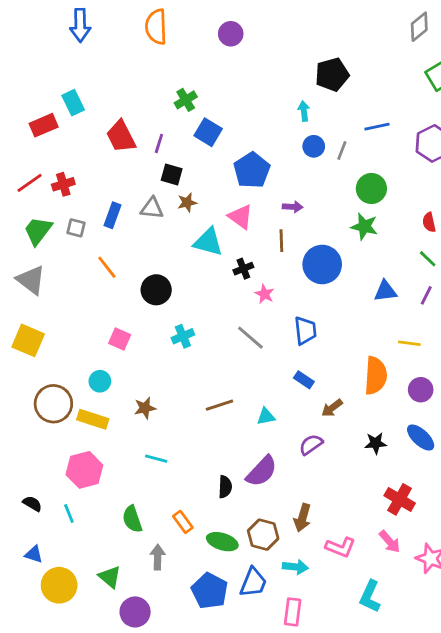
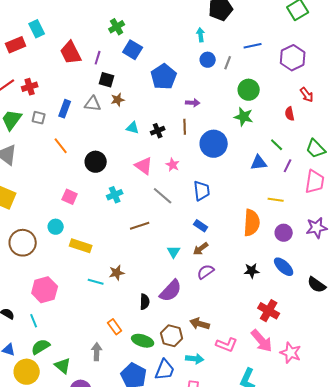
pink triangle: (241, 217) -> (144, 166), moved
cyan triangle: (208, 242) -> (133, 128), size x0.6
green line: (428, 259) -> (277, 145), moved
black cross: (243, 269) -> (158, 131), moved
brown line: (219, 405) -> (140, 226), moved
brown star: (145, 408) -> (117, 273), moved
brown arrow: (332, 408) -> (201, 249), moved
cyan triangle: (266, 416) -> (174, 252), turned -48
yellow rectangle: (93, 419) -> (81, 246), moved
brown arrow: (302, 518) -> (200, 324), turned 90
green semicircle: (132, 519) -> (41, 347), moved, turned 78
pink arrow: (390, 542) -> (262, 341), size x1.4

